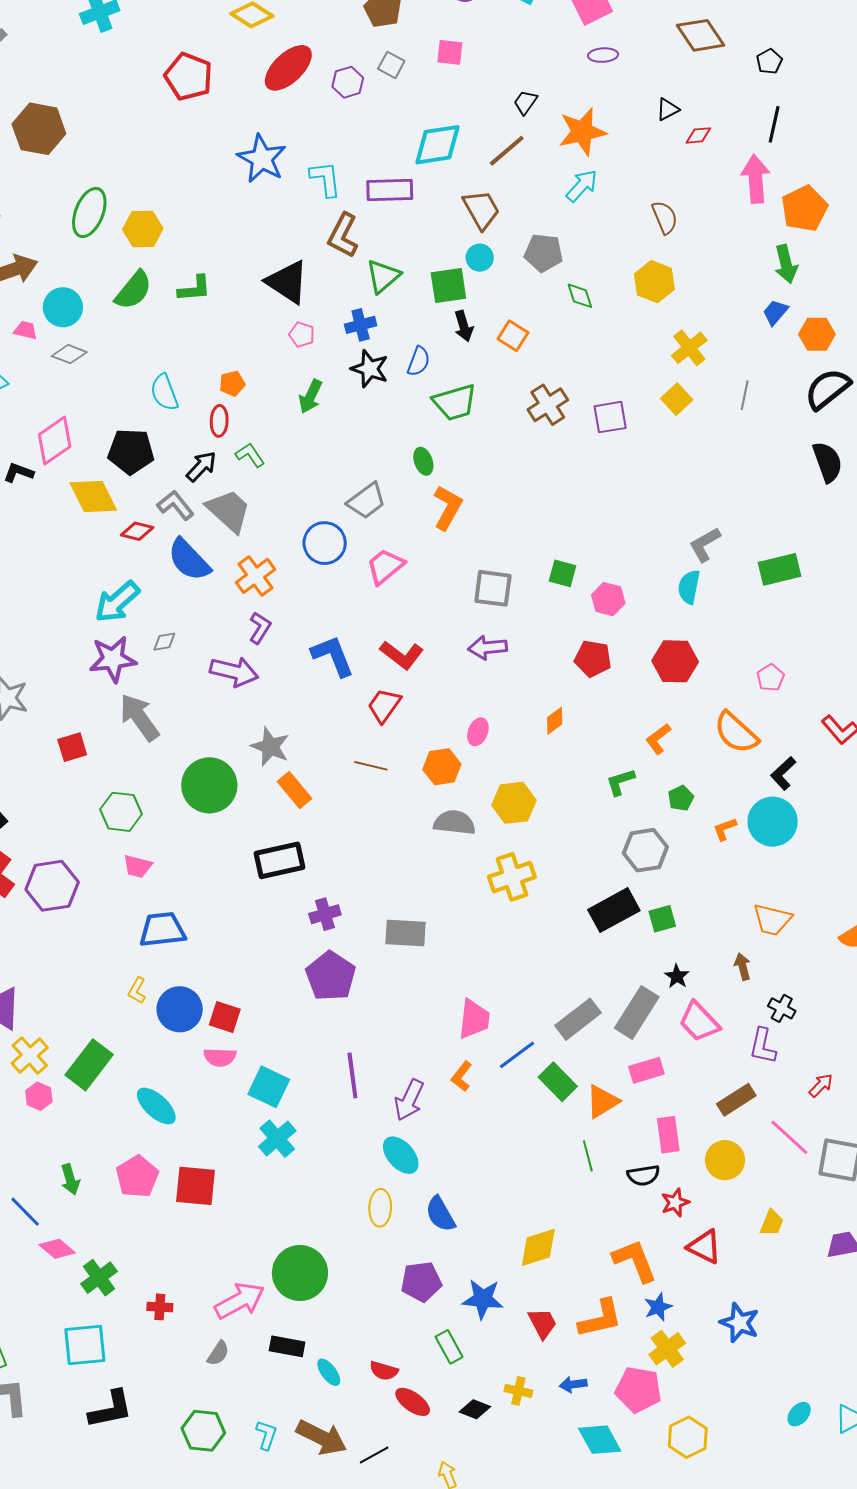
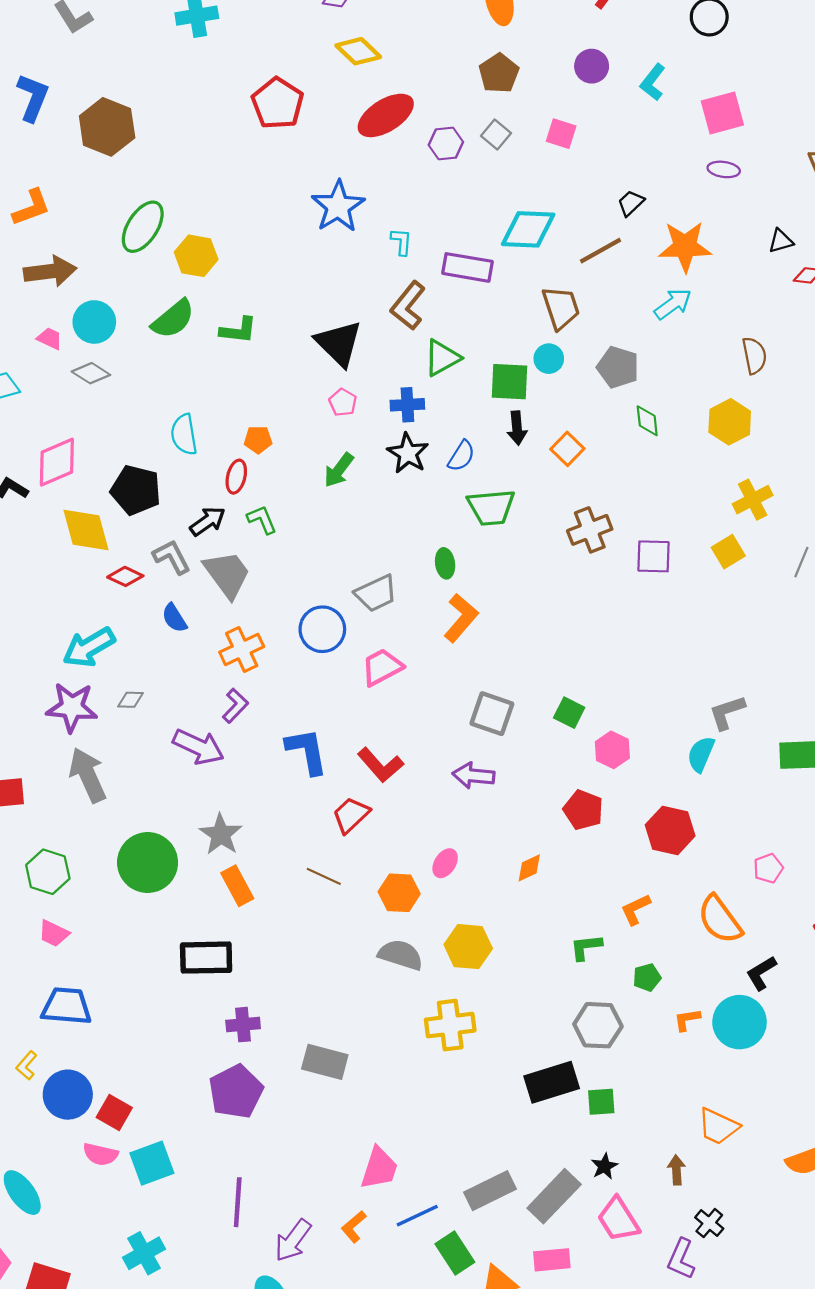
cyan L-shape: (325, 179) -> (401, 242), size x0.7
blue semicircle: (189, 560) -> (174, 618), size x0.6
cyan square: (269, 1087) -> (152, 1163), moved, turned 33

